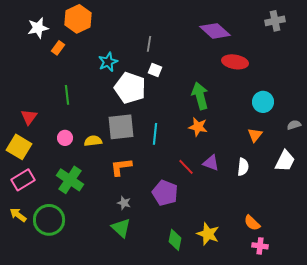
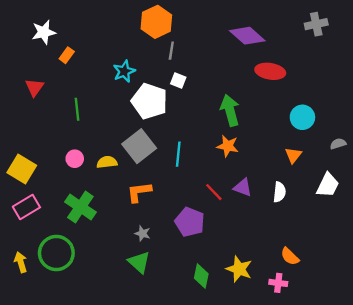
orange hexagon: (78, 19) -> (156, 22), moved
red triangle: (29, 117) -> (34, 87), moved
gray square: (121, 127) -> (139, 146), turned -32
yellow arrow: (18, 215) -> (21, 262), moved, turned 36
pink cross: (260, 246) -> (278, 283), moved

